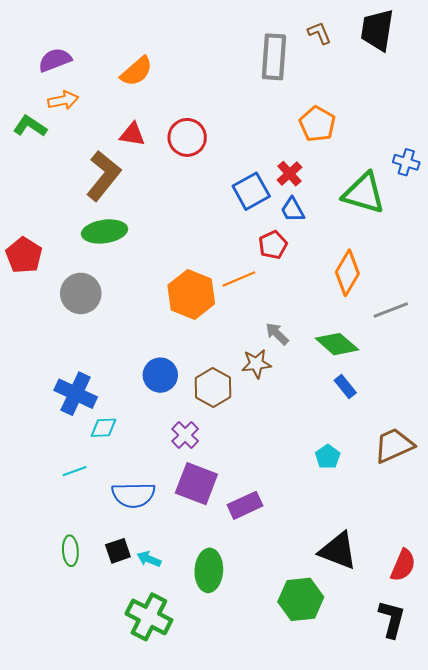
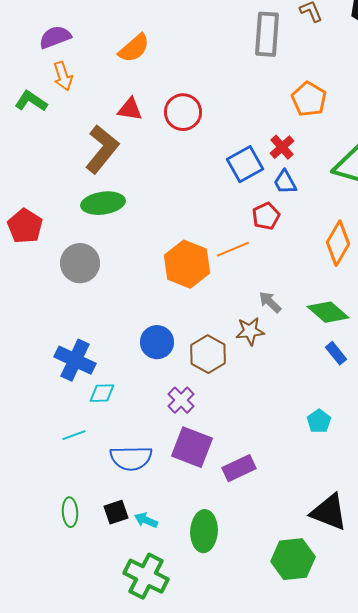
orange arrow: (63, 100) -> (63, 76), turned 84

